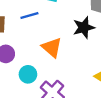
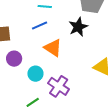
blue line: (29, 16) -> (40, 26), moved

